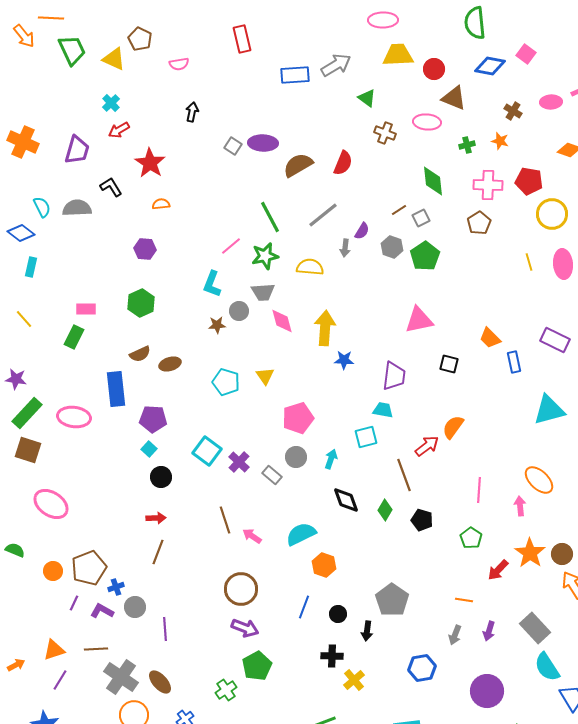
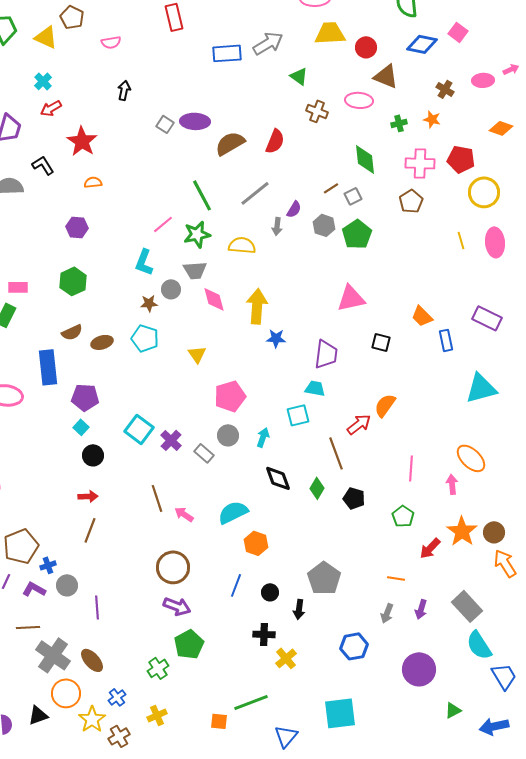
cyan pentagon: (226, 382) -> (145, 338), moved

